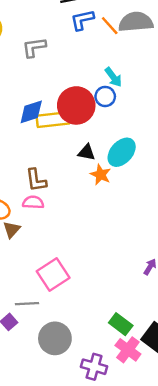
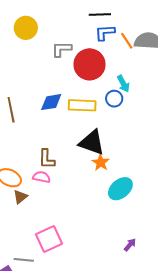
red circle: (76, 105) -> (90, 64), moved
yellow rectangle: (53, 120) -> (82, 105), moved
black triangle: (87, 152) -> (92, 142), size x1.8
cyan ellipse: (122, 152) -> (120, 189), moved

